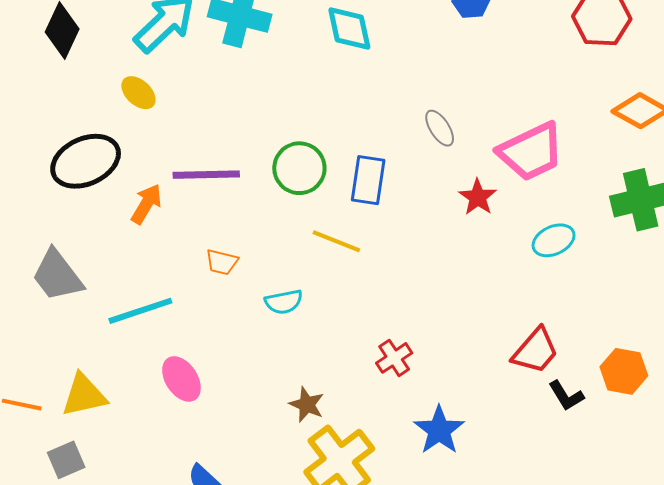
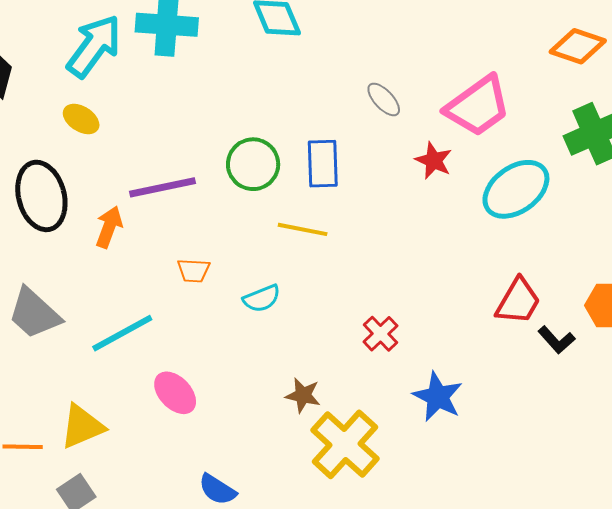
black ellipse: (86, 161) -> (41, 196), turned -70
cyan ellipse: (554, 240) -> (516, 189), size x1.6

